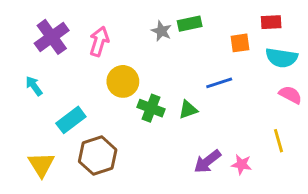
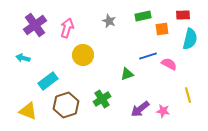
green rectangle: (190, 24) -> (143, 16), moved
cyan semicircle: (281, 58) -> (190, 39), turned -85
cyan arrow: (34, 86) -> (23, 58), turned -40
pink semicircle: (290, 95) -> (169, 64), moved
green cross: (151, 108) -> (102, 99), moved, turned 36
yellow triangle: (41, 164) -> (28, 111), turned -36

